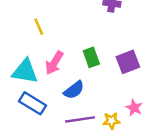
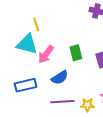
cyan triangle: (25, 71) -> (27, 44), moved
blue rectangle: (33, 103) -> (26, 85), turned -50

